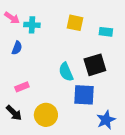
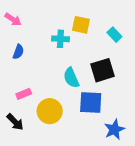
cyan cross: (32, 25) -> (60, 39), moved
cyan rectangle: (106, 32) -> (114, 35), turned 40
yellow circle: (46, 115) -> (50, 111), moved

